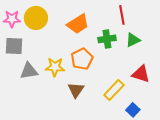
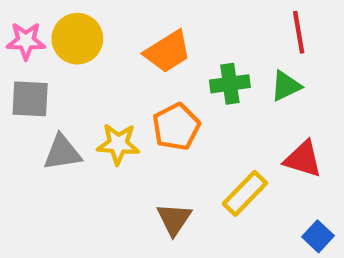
red line: (122, 15) -> (299, 32), moved
brown triangle: (76, 90) -> (174, 219), moved
blue square: (133, 110) -> (318, 236), moved

